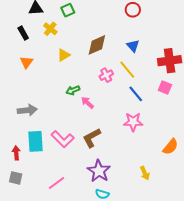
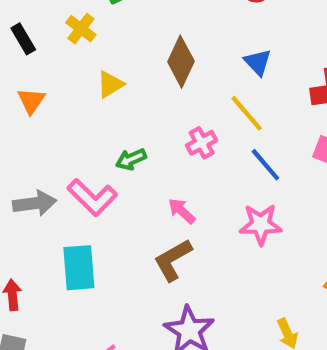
brown diamond: (97, 45) -> (181, 62), turned -40
pink cross: (106, 75) -> (202, 143), moved
pink arrow: (88, 103) -> (182, 211), moved
pink L-shape: (63, 139) -> (92, 197), moved
cyan rectangle: (36, 141) -> (79, 268), moved

